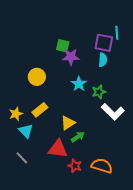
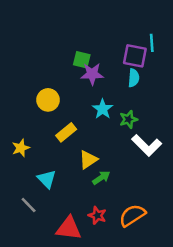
yellow rectangle: (40, 110) -> (66, 132), moved
cyan triangle: (26, 131) -> (47, 179), moved
red triangle: (58, 149) -> (69, 228), moved
orange semicircle: (102, 166) -> (132, 215), turned -50

